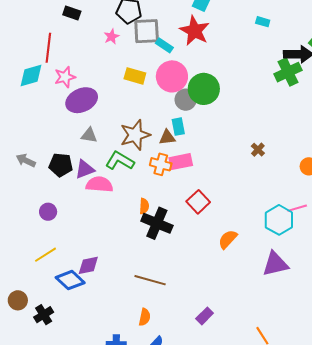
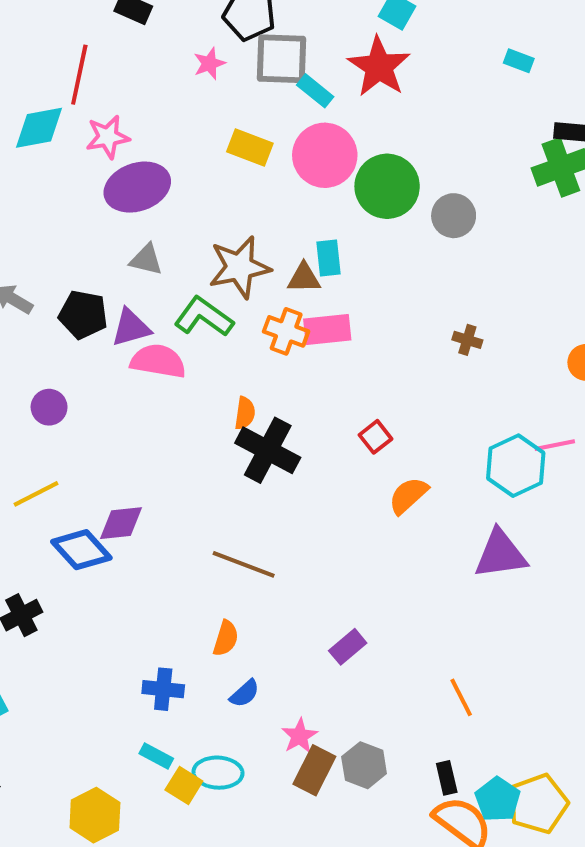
gray circle: (186, 100) -> (454, 216), moved
brown cross: (258, 150) -> (467, 340), moved, turned -32
red square: (198, 202) -> (375, 437), moved, size x0.7

